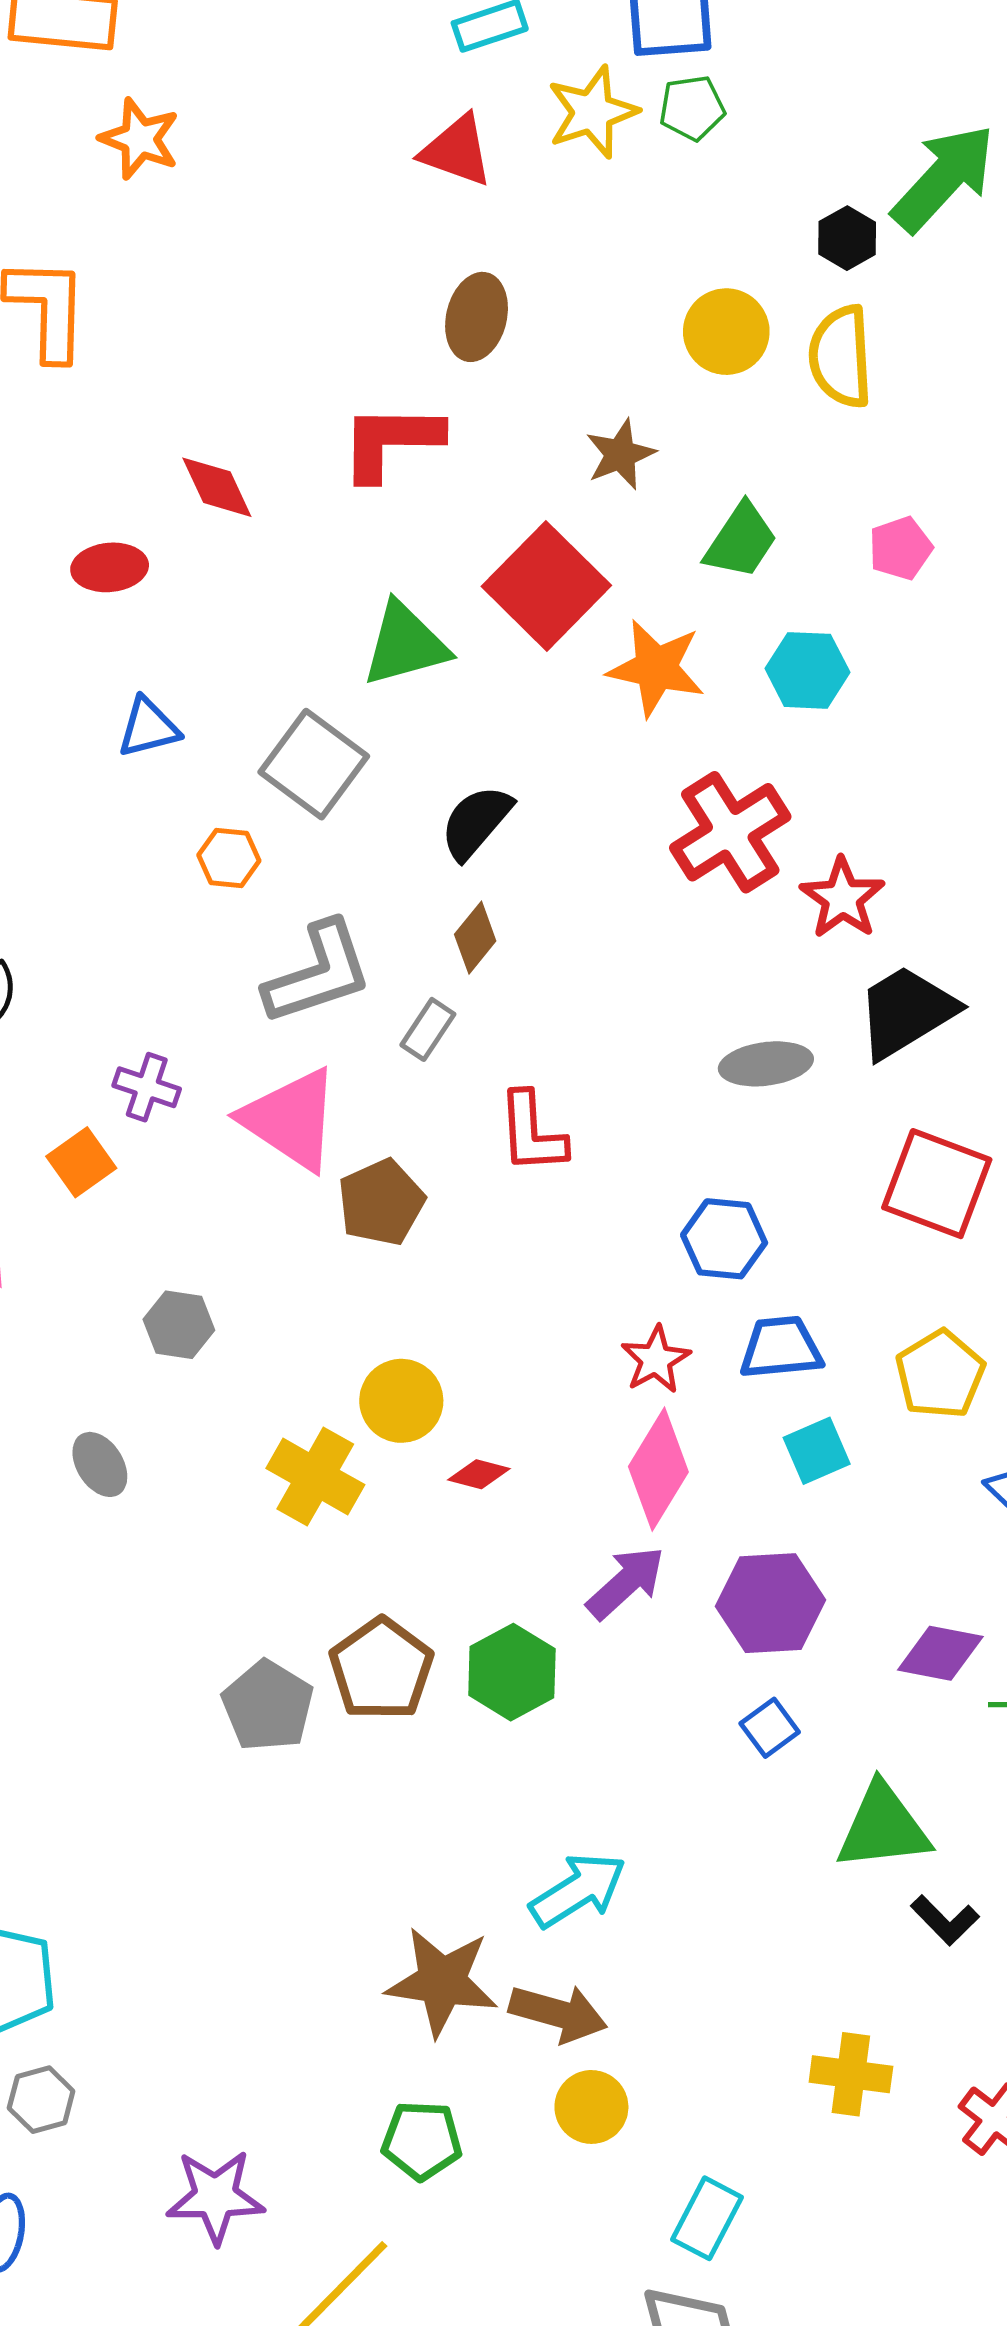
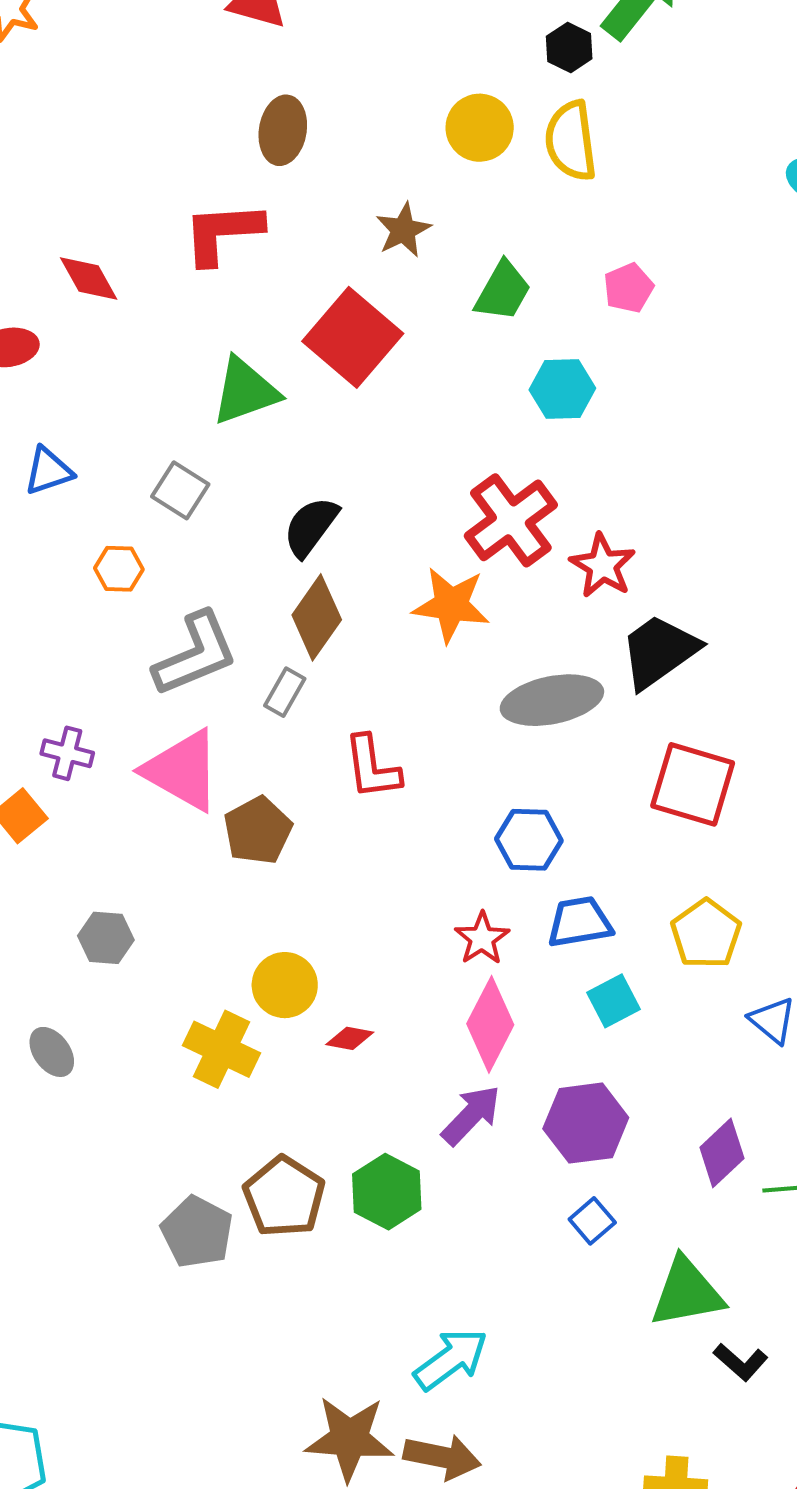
orange star: (656, 668) -> (451, 605), moved
gray square: (314, 764) -> (180, 490), size x0.7
brown diamond: (475, 938) -> (317, 617), size x1.5
gray ellipse: (766, 1064) -> (552, 700), size x1.4
purple diamond: (940, 1653) -> (722, 1153), turned -50

